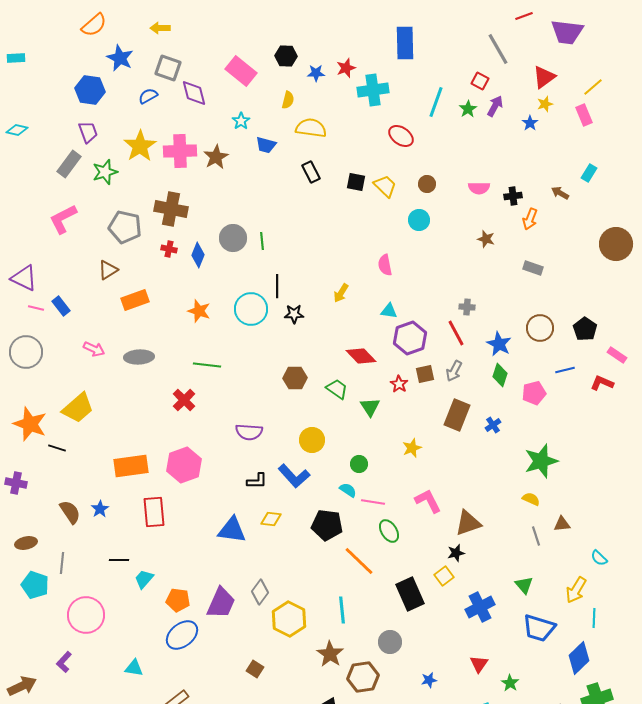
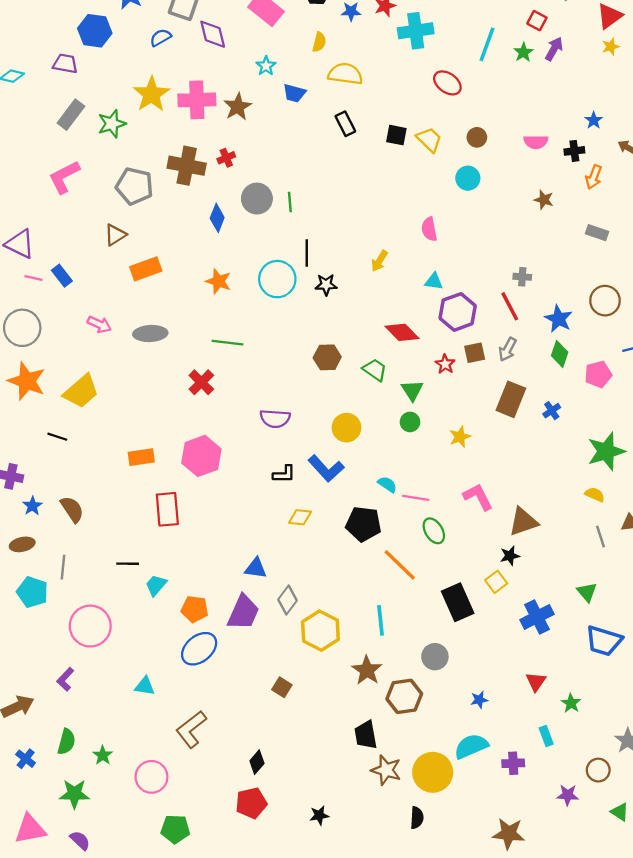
blue star: (530, 123) -> (594, 120), moved
purple trapezoid: (88, 132) -> (65, 64), moved, turned -60
red cross: (169, 249) -> (226, 158), moved, turned -35
orange star: (30, 424) -> (27, 381), moved
green circle: (359, 464) -> (410, 422), moved
orange rectangle: (131, 466) -> (141, 457), size x0.7
blue star: (100, 509) -> (32, 506), moved
blue triangle: (232, 530) -> (256, 568), moved, size x0.7

